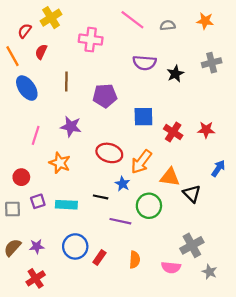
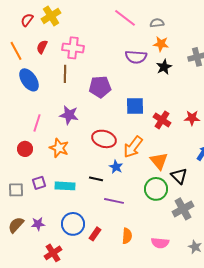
orange star: (205, 21) -> (161, 44), moved
red semicircle: (25, 31) -> (27, 20), moved
pink cross: (91, 40) -> (73, 48), moved
red circle: (21, 177) -> (25, 149), moved
orange triangle: (170, 177) -> (159, 161), turned 42
green circle: (149, 206) -> (156, 189), moved
gray cross: (192, 245) -> (183, 209), moved
red cross: (36, 278) -> (53, 253), moved

